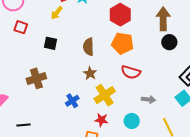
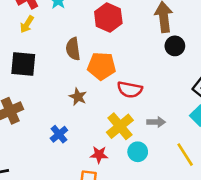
black square: (50, 43) -> (23, 64), size x1.5
orange pentagon: (122, 43) -> (102, 66), moved
brown semicircle: (88, 47) -> (73, 49), moved
yellow cross: (105, 95) -> (120, 126), moved

